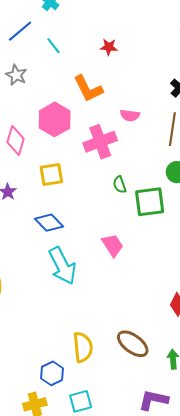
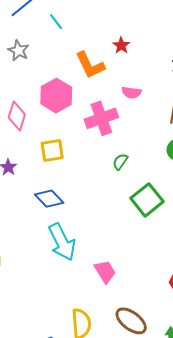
red star: (109, 47) -> (121, 45), moved, turned 30
green semicircle: (120, 185) -> (120, 162), turned 54
green square: (150, 202) -> (147, 200), moved, turned -32
pink trapezoid: (113, 245) -> (105, 272), moved

